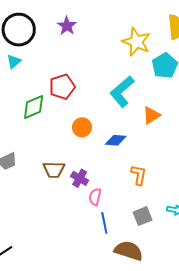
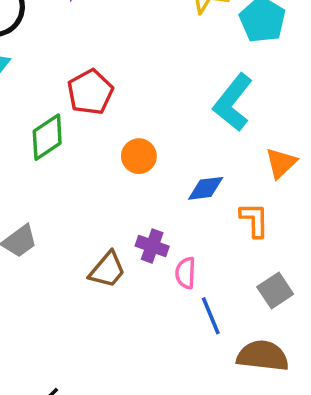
cyan L-shape: (122, 91) -> (233, 102), moved
orange triangle: (151, 115) -> (281, 163), moved
blue diamond: (116, 140) -> (206, 188), moved
brown trapezoid: (54, 170) -> (107, 270), moved, turned -40

